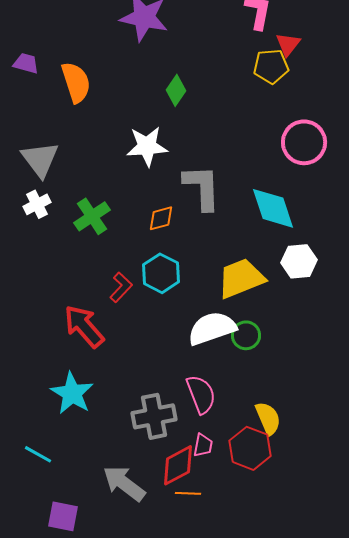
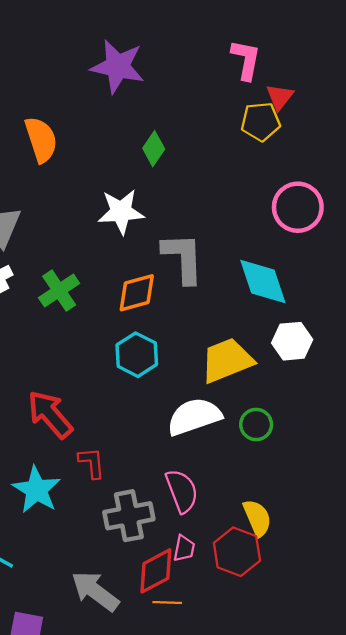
orange diamond: (161, 218) -> (137, 293), size x1.4
red L-shape: (121, 287) -> (92, 463), moved, turned -48
green circle: (246, 335) -> (256, 425), moved

